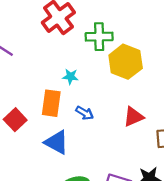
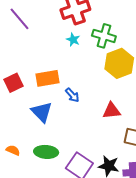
cyan star: (70, 77) -> (73, 40), moved
orange rectangle: (51, 103) -> (47, 78), turned 55

